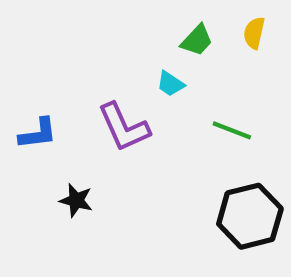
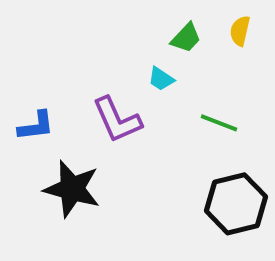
black star: (76, 200) -> (72, 189), size x1.8

